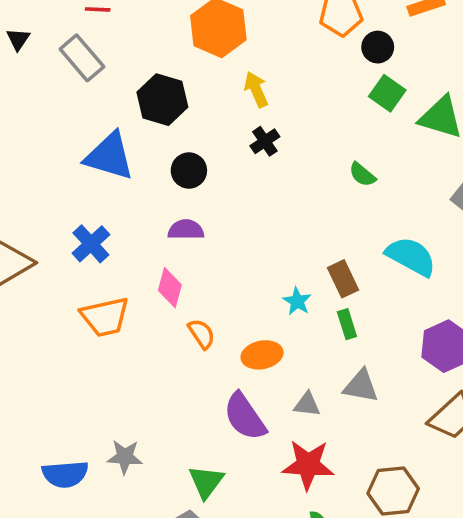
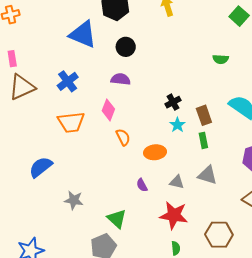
black cross: (265, 141) -> (173, 102), moved
green semicircle: (362, 175) -> (221, 59), turned -42
purple semicircle: (245, 417) -> (142, 185), size x0.5
blue semicircle: (65, 474) -> (41, 167), moved, turned 140
green triangle: (206, 482) -> (117, 219), turned -30

